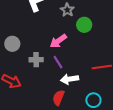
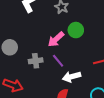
green circle: (84, 25) -> (76, 30), moved

